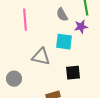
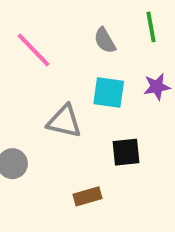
pink line: (25, 20) -> (34, 50), turned -40
purple star: (81, 27) -> (157, 87), moved

